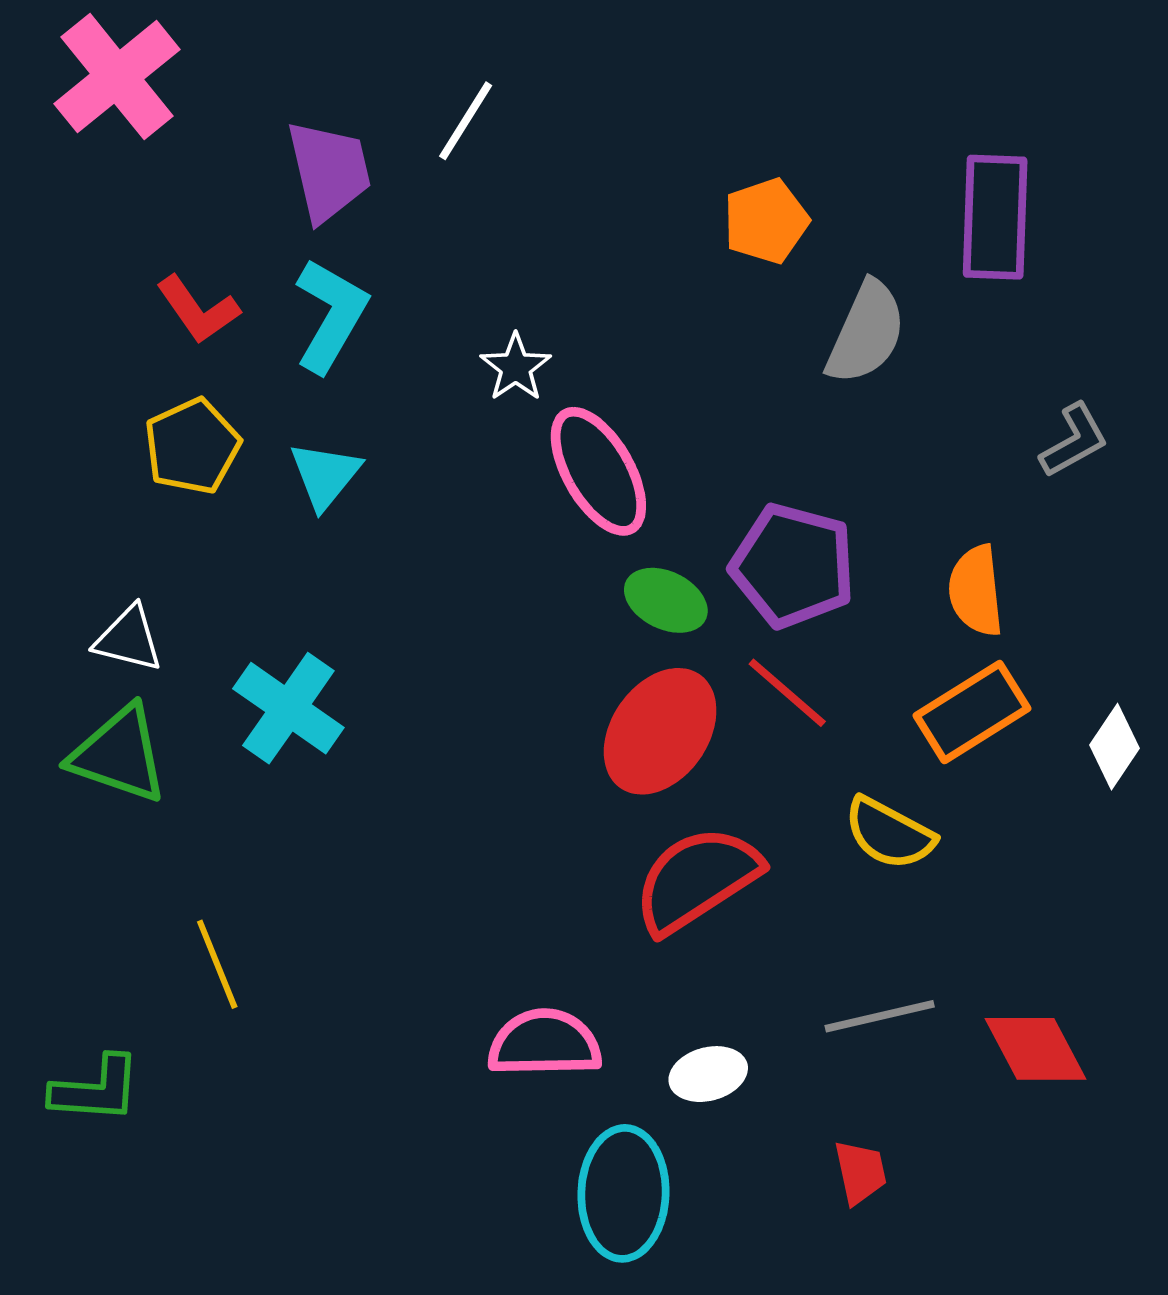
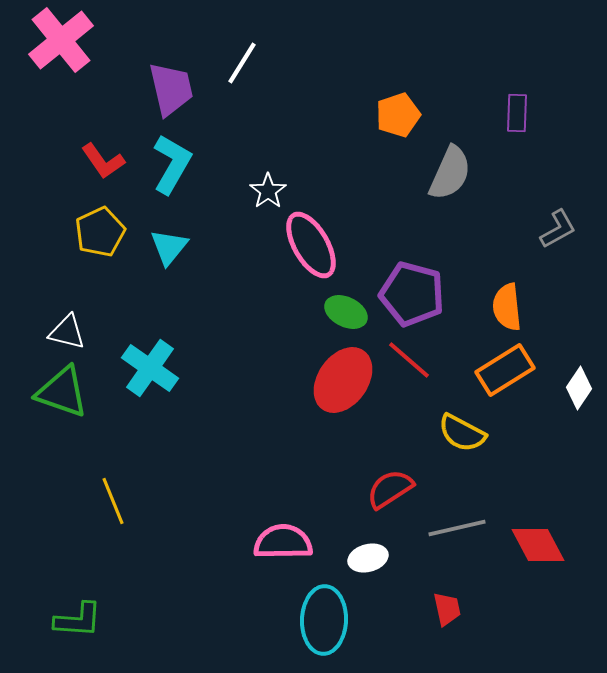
purple rectangle: (995, 217) -> (517, 113), size x0.6
red semicircle: (697, 880) -> (390, 489), moved, size x0.7
green L-shape: (96, 1089) -> (78, 620), moved

